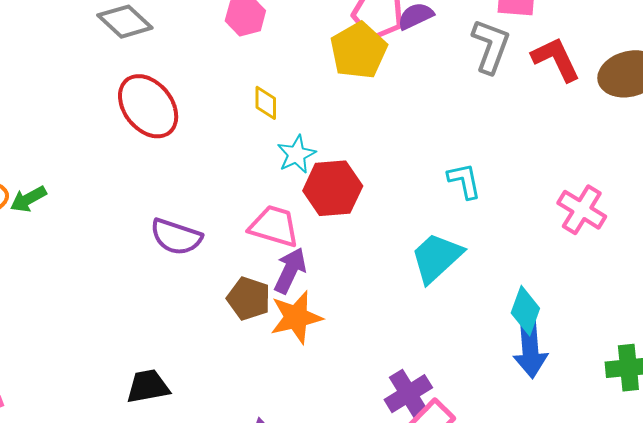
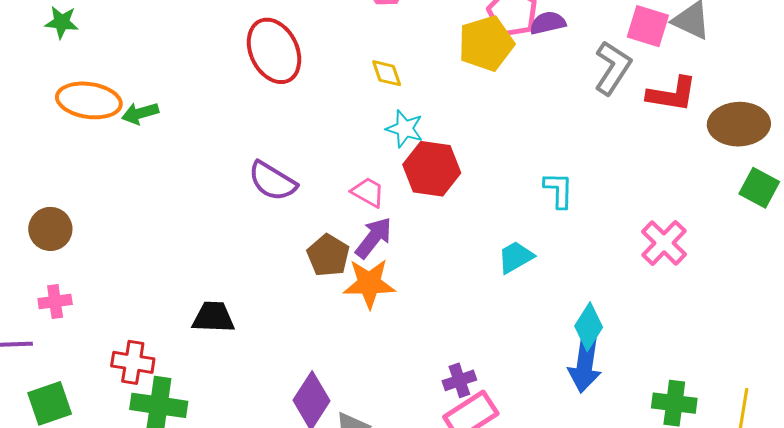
red L-shape: (556, 59) -> (672, 94), turned 112
yellow diamond: (266, 103) -> (387, 73), turned -32
cyan star: (296, 154) -> (405, 129), turned 30
pink trapezoid: (274, 226) -> (368, 192), size x0.7
cyan trapezoid: (437, 258) -> (516, 257), size x0.7
purple cross: (408, 394) -> (459, 380), size x0.7

